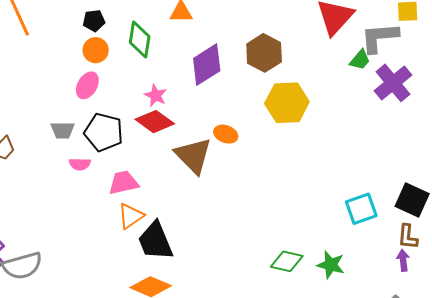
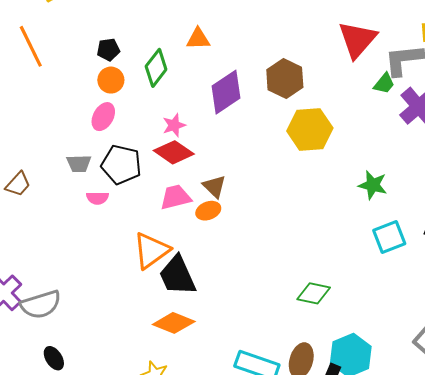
green diamond: (140, 39) -> (156, 68), turned 30
pink star: (156, 95) -> (174, 125), turned 30
orange ellipse: (226, 134) -> (208, 211), moved, turned -40
brown triangle: (193, 156) -> (214, 186), size x0.6
pink trapezoid: (124, 183) -> (176, 197), moved
orange triangle: (131, 216) -> (151, 250), size x1.4
green star: (331, 265) -> (373, 185), moved

